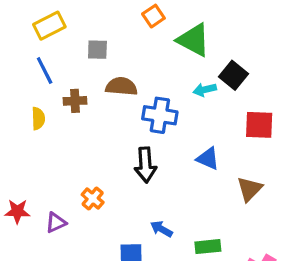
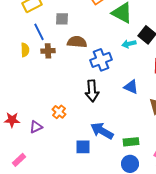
blue line: (45, 70) -> (39, 32), moved
blue cross: (160, 115) -> (101, 60), turned -30
yellow semicircle: (38, 118) -> (25, 50), moved
blue arrow: (161, 229) -> (102, 131), size x1.6

